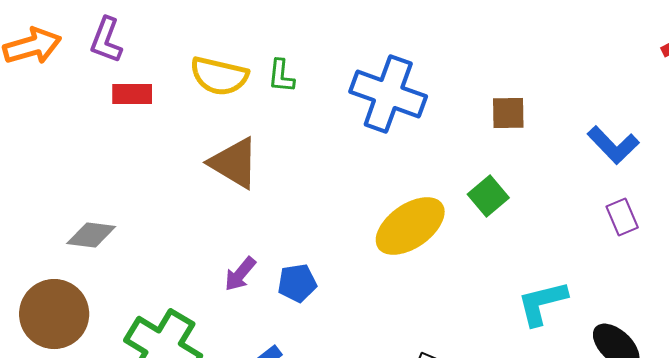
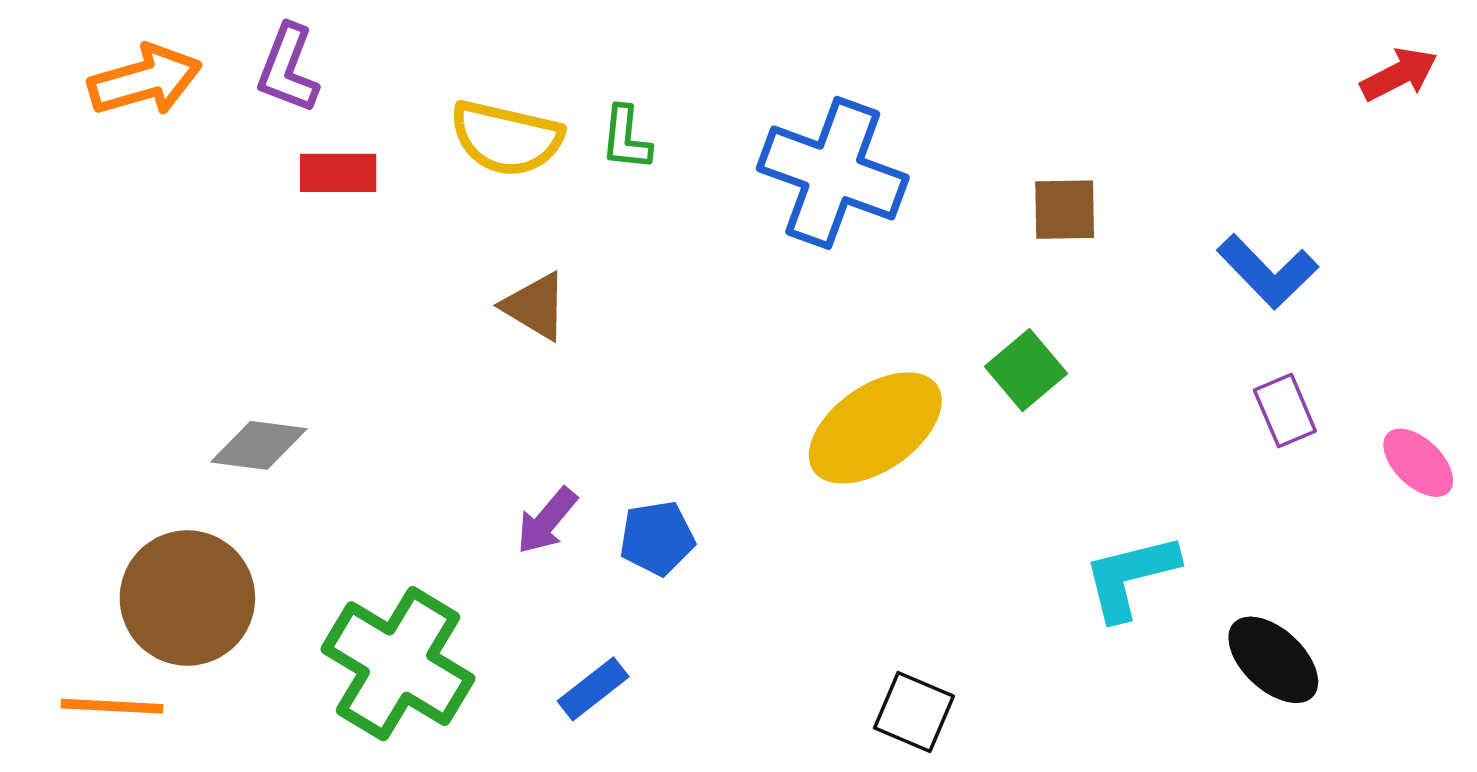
brown triangle: (234, 163) -> (535, 306), size x0.7

